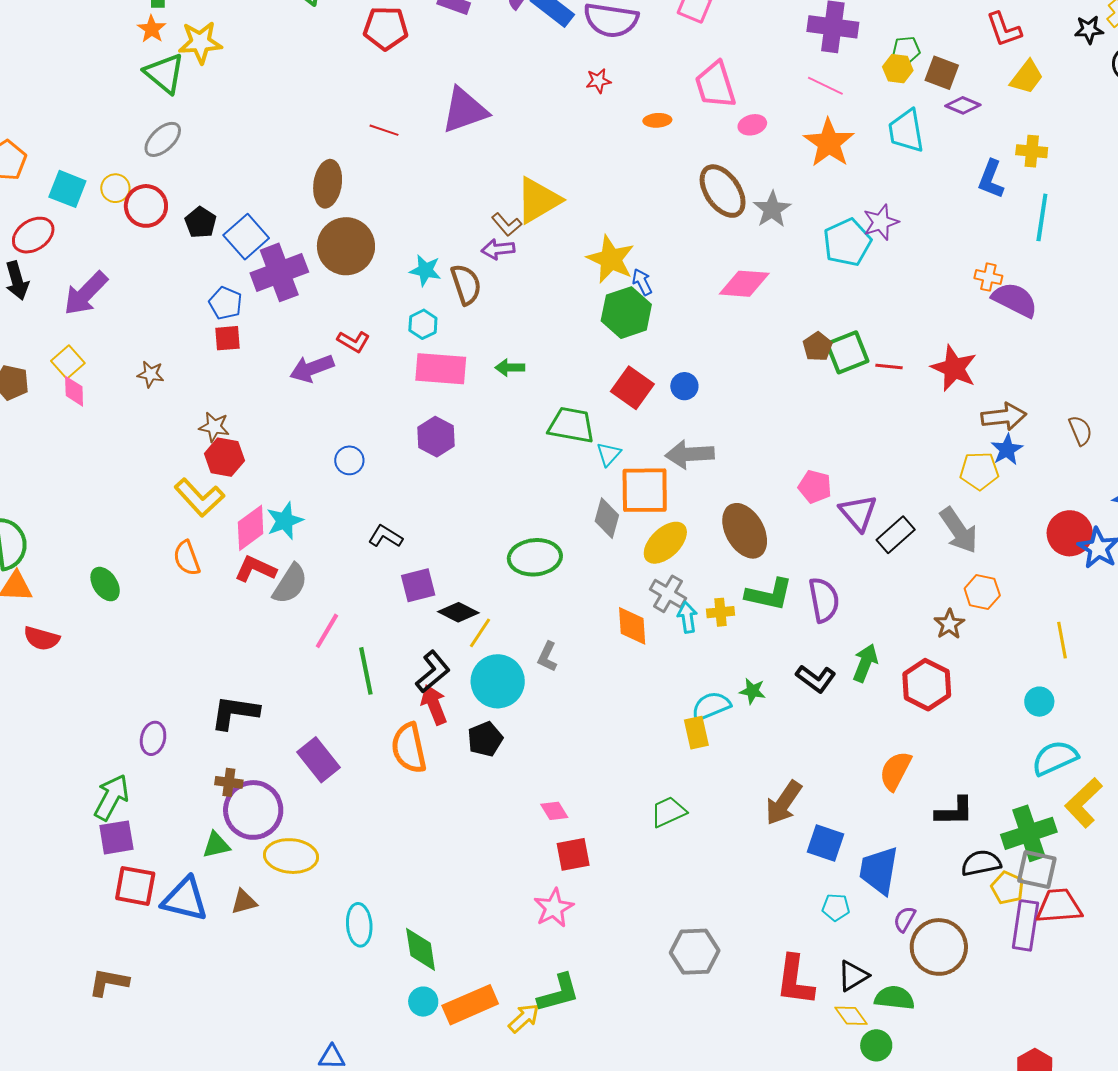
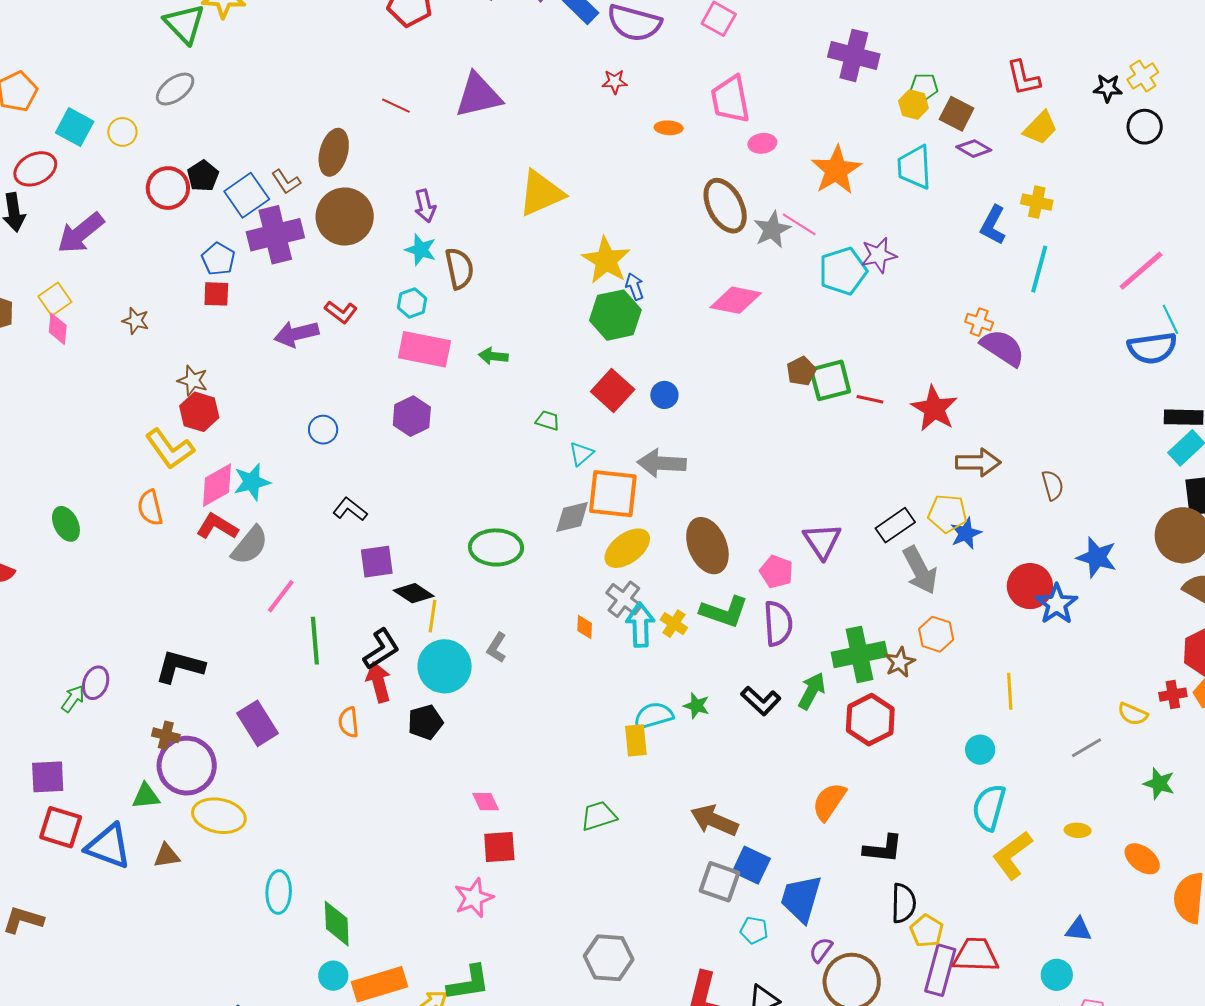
pink line: (825, 86) -> (799, 224), moved
red circle: (146, 206) -> (168, 188), moved
brown L-shape: (507, 224) -> (286, 182), moved
purple arrow: (498, 249) -> (425, 206), moved, turned -104
green trapezoid: (571, 425) -> (548, 421), size x0.5
blue star: (1007, 450) -> (966, 533), moved
pink pentagon: (815, 487) -> (776, 572), moved
gray diamond: (607, 518) -> (572, 517), turned 54
black rectangle: (896, 535) -> (895, 525), moved
yellow cross: (721, 612) -> (674, 624), turned 32
cyan arrow: (687, 617) -> (640, 625), size x1.4
orange diamond: (632, 626) -> (585, 627), size x0.6
yellow line: (480, 633) -> (433, 616), turned -32
orange semicircle: (409, 748) -> (349, 722), size x0.6
cyan semicircle: (1055, 758) -> (989, 807), turned -57
green arrow: (111, 797) -> (73, 699), moved, size x0.6
brown arrow: (784, 803) -> (714, 820), turned 72
green cross: (1029, 833) -> (859, 654), moved
black semicircle: (981, 863) -> (903, 903), turned 96
gray square: (1037, 870) -> (720, 882), moved

